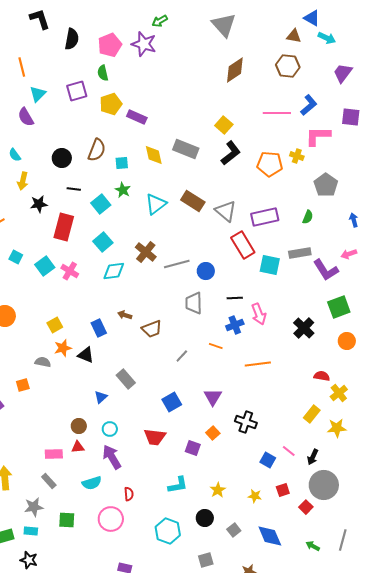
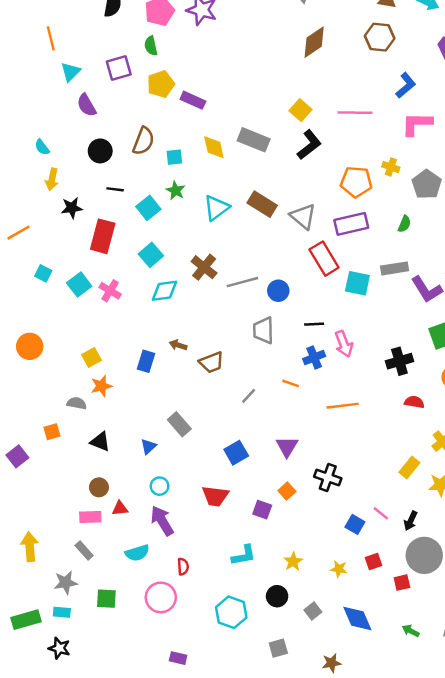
pink line: (277, 113) -> (355, 113), moved
purple semicircle: (26, 117) -> (87, 105), moved
yellow cross: (297, 156) -> (391, 167), moved
orange pentagon: (270, 164) -> (356, 182), moved
blue rectangle: (99, 328) -> (146, 361), turned 42
black cross: (304, 328) -> (399, 361), turned 30
black triangle: (86, 355) -> (100, 442), moved
red semicircle: (322, 376) -> (414, 402), moved
brown circle: (79, 426) -> (99, 487), moved
red square: (306, 507) -> (402, 583), turned 32

